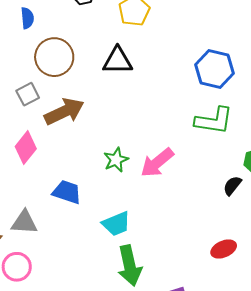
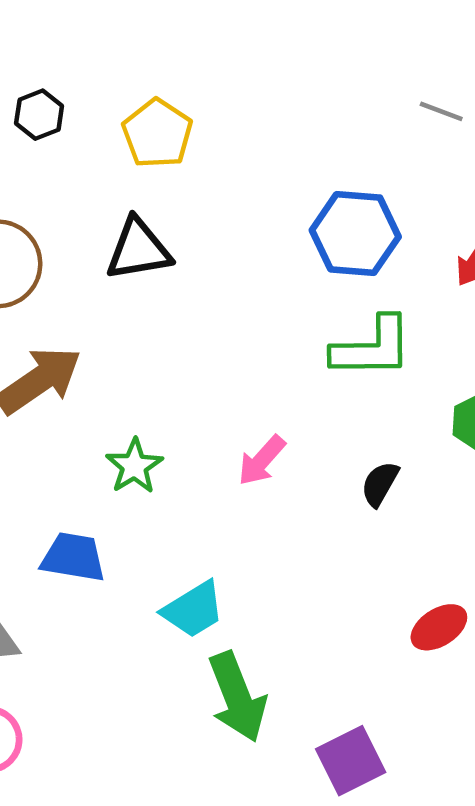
green star: (116, 160) -> (134, 466), moved
pink arrow: (157, 163) -> (262, 460), size x0.7
black semicircle: (232, 186) -> (380, 484), moved

